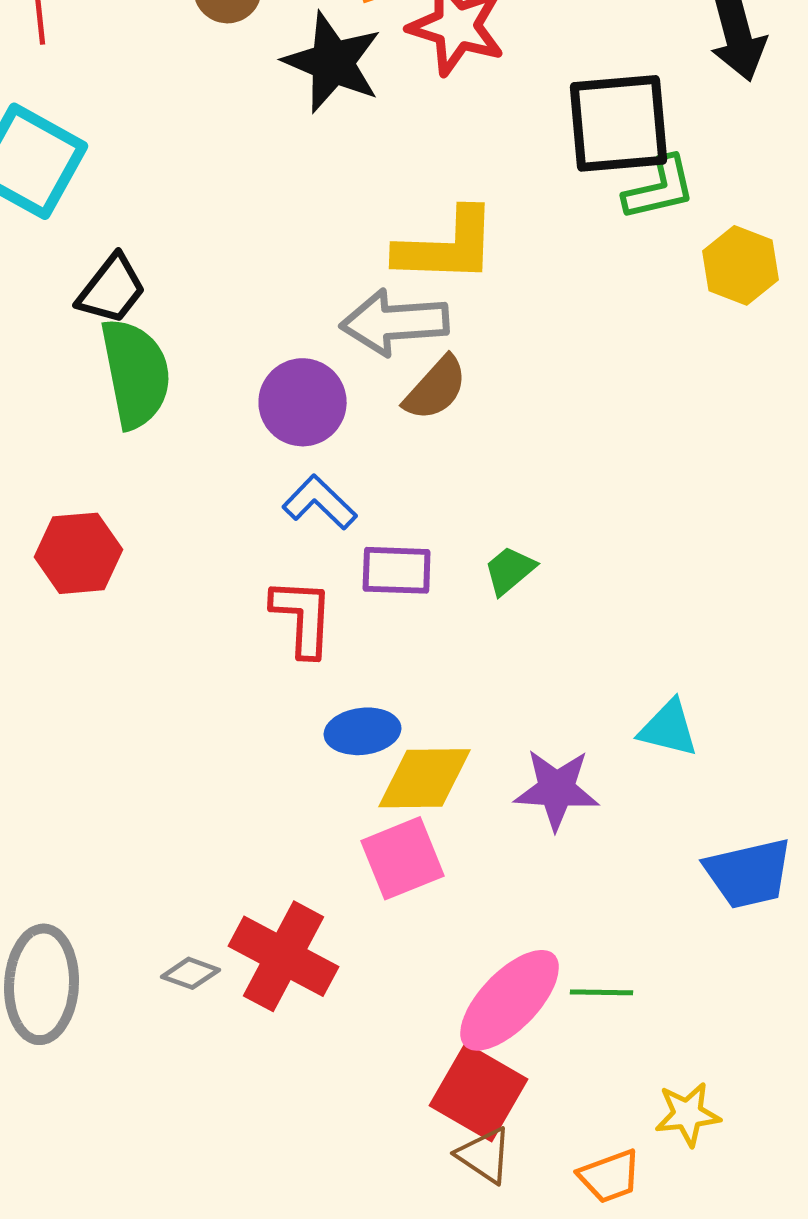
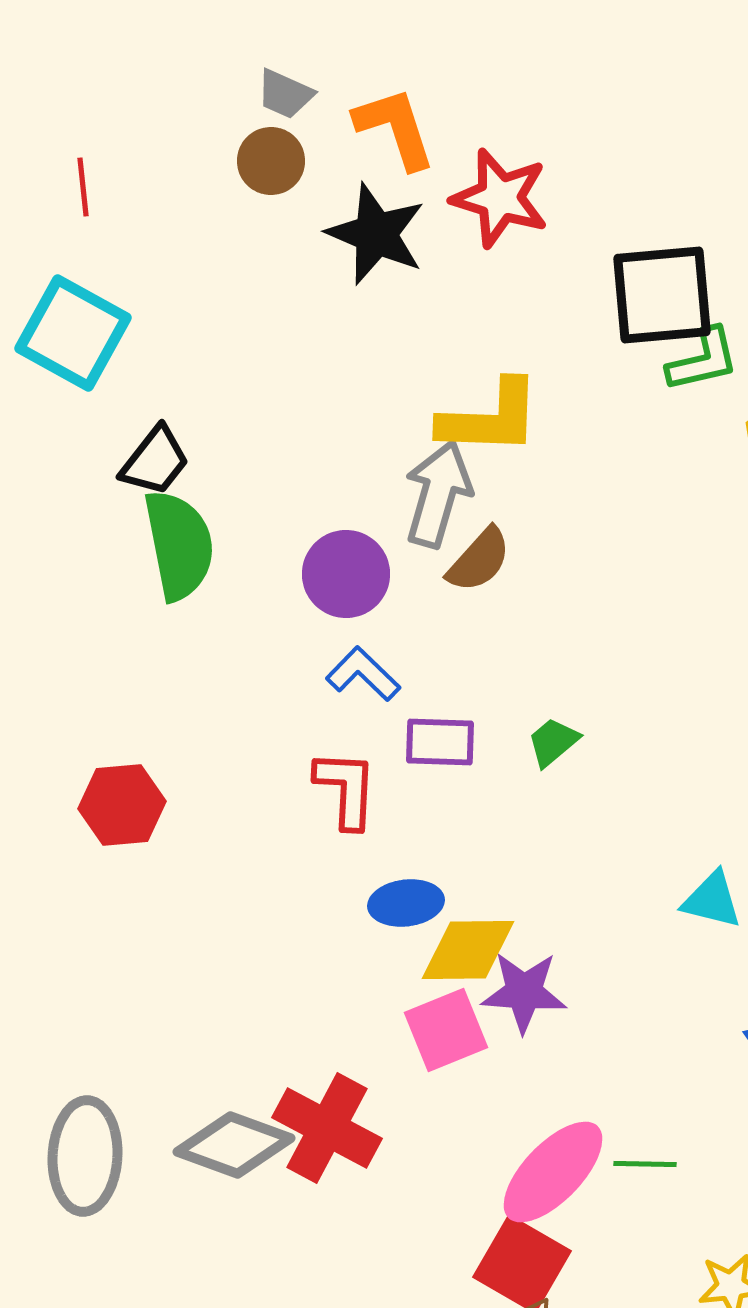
gray arrow: (395, 322) -> (438, 494), turned 110
red hexagon: (79, 553) -> (122, 805), moved
purple star: (557, 789) -> (524, 992), moved
gray diamond: (191, 973) -> (234, 1145), size x2.0

